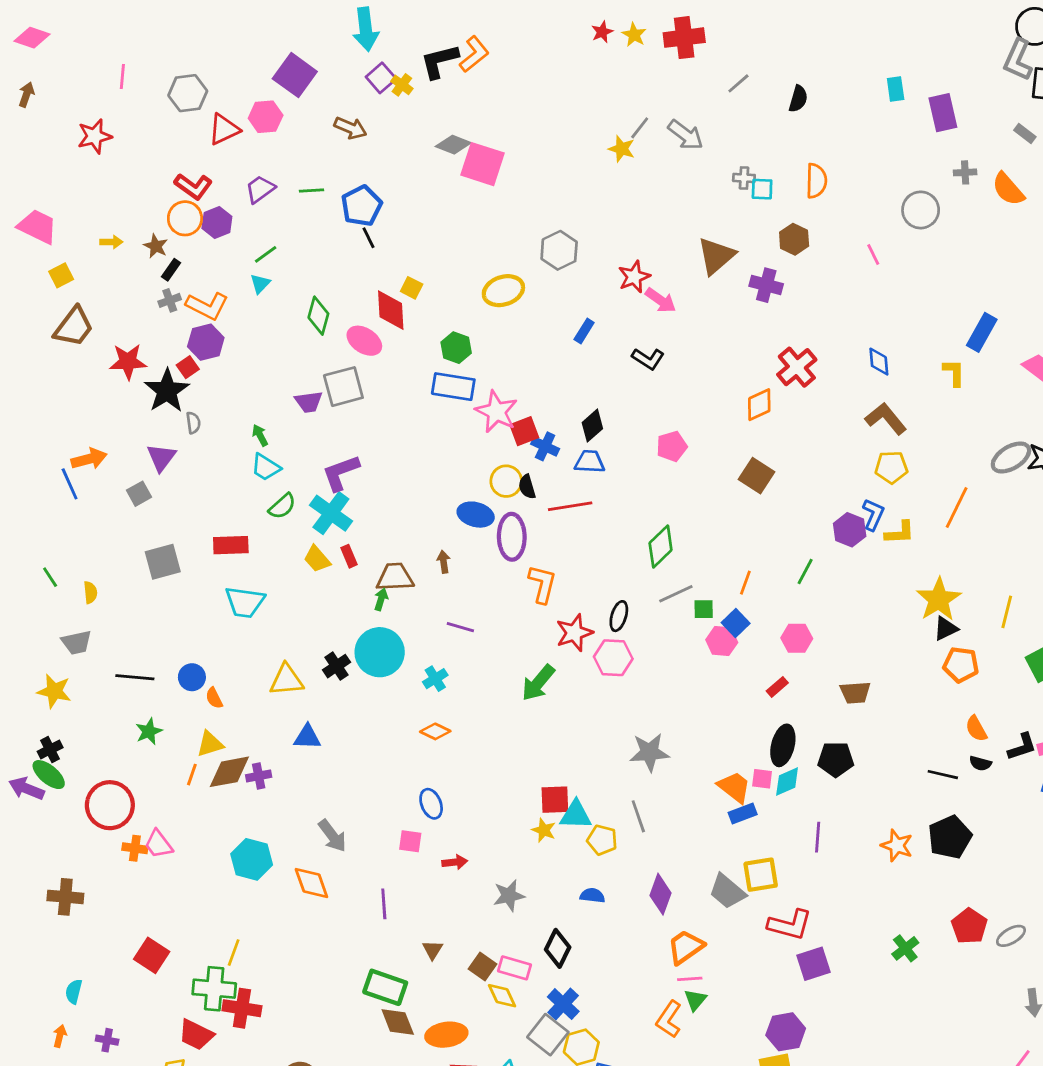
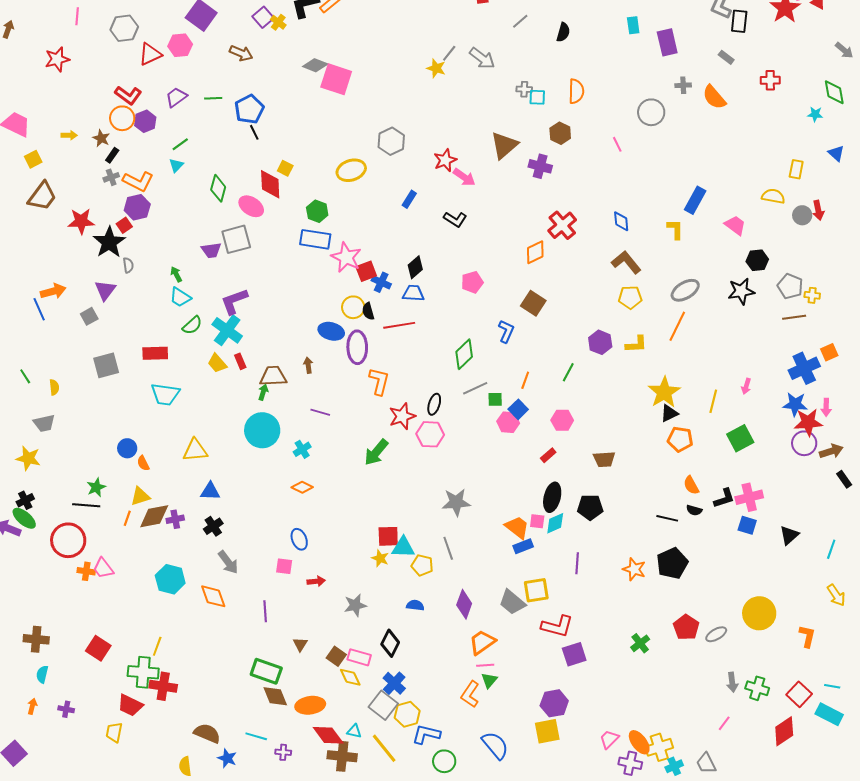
gray ellipse: (1011, 458) -> (685, 290), moved
blue L-shape: (873, 515) -> (506, 331), moved
black cross: (337, 666) -> (213, 526), moved
black line: (135, 677) -> (86, 505), moved
brown cross: (65, 897) -> (36, 639), moved

